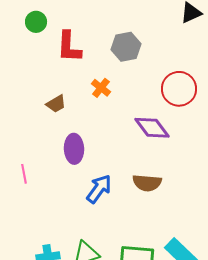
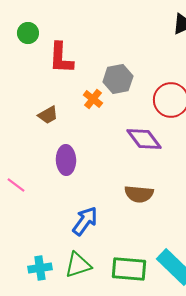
gray hexagon: (126, 47) -> (118, 79), moved
pink line: (24, 174) -> (16, 185), turned -42
blue arrow: (99, 189) -> (85, 221), moved

